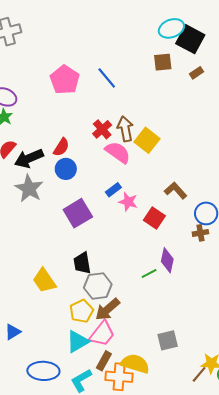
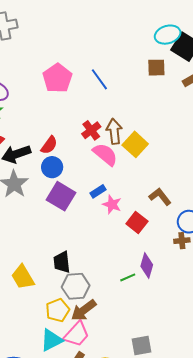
purple square: (78, 213) -> (61, 196), moved, turned -32

